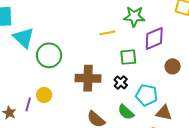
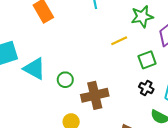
green circle: (49, 55) -> (65, 80), size x0.6
brown cross: (88, 78) -> (95, 95), moved

